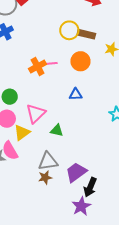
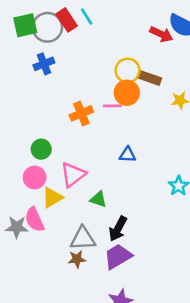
orange circle: (80, 61) -> (127, 93), moved
pink line: (51, 63) -> (112, 106), moved
black arrow: (90, 187) -> (118, 229), moved

